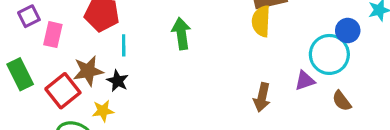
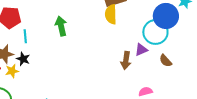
blue circle: (348, 31) -> (166, 16), size x1.6
brown arrow: (262, 97) -> (126, 60), moved
yellow star: (103, 111) -> (12, 71), moved

